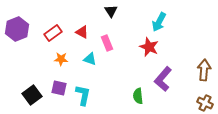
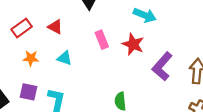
cyan arrow: (159, 22) -> (145, 15), turned -96
pink rectangle: (107, 43) -> (102, 40), moved
purple L-shape: (163, 79) -> (162, 66), moved

